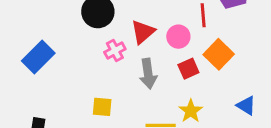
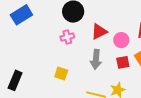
pink cross: (115, 51) -> (67, 37), moved
blue rectangle: (38, 57) -> (21, 15), moved

